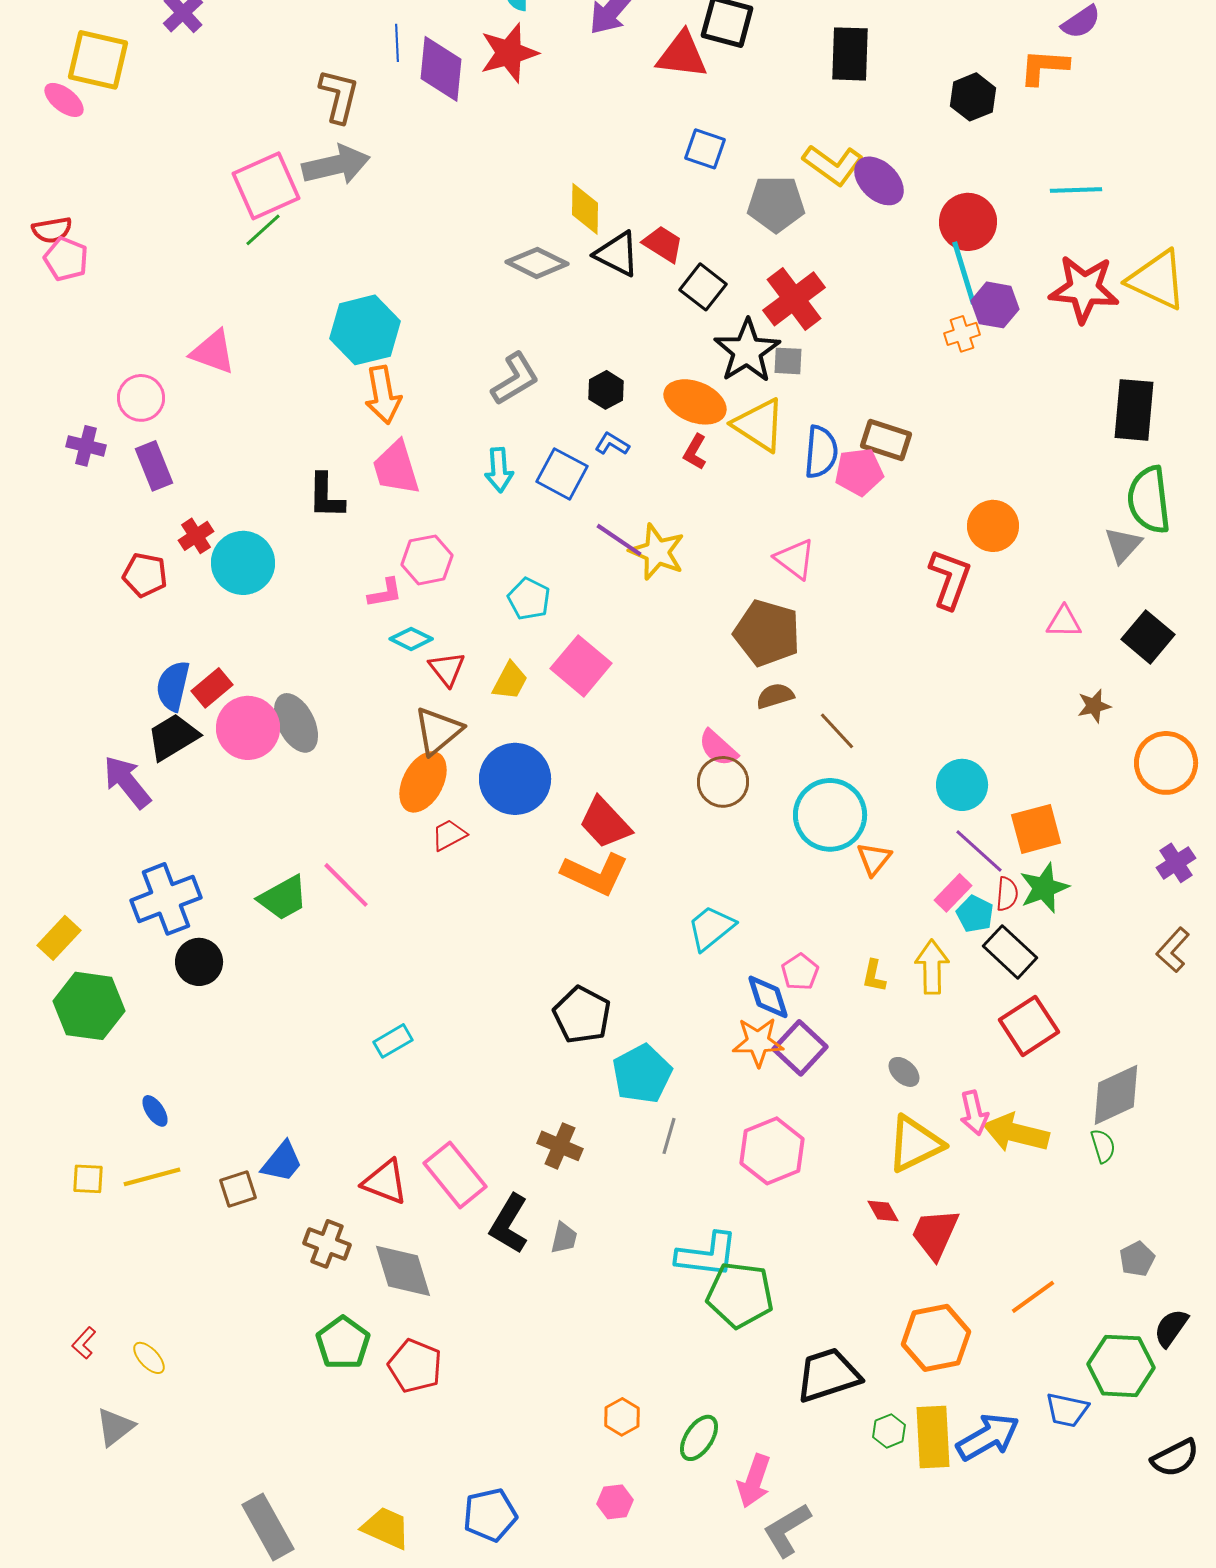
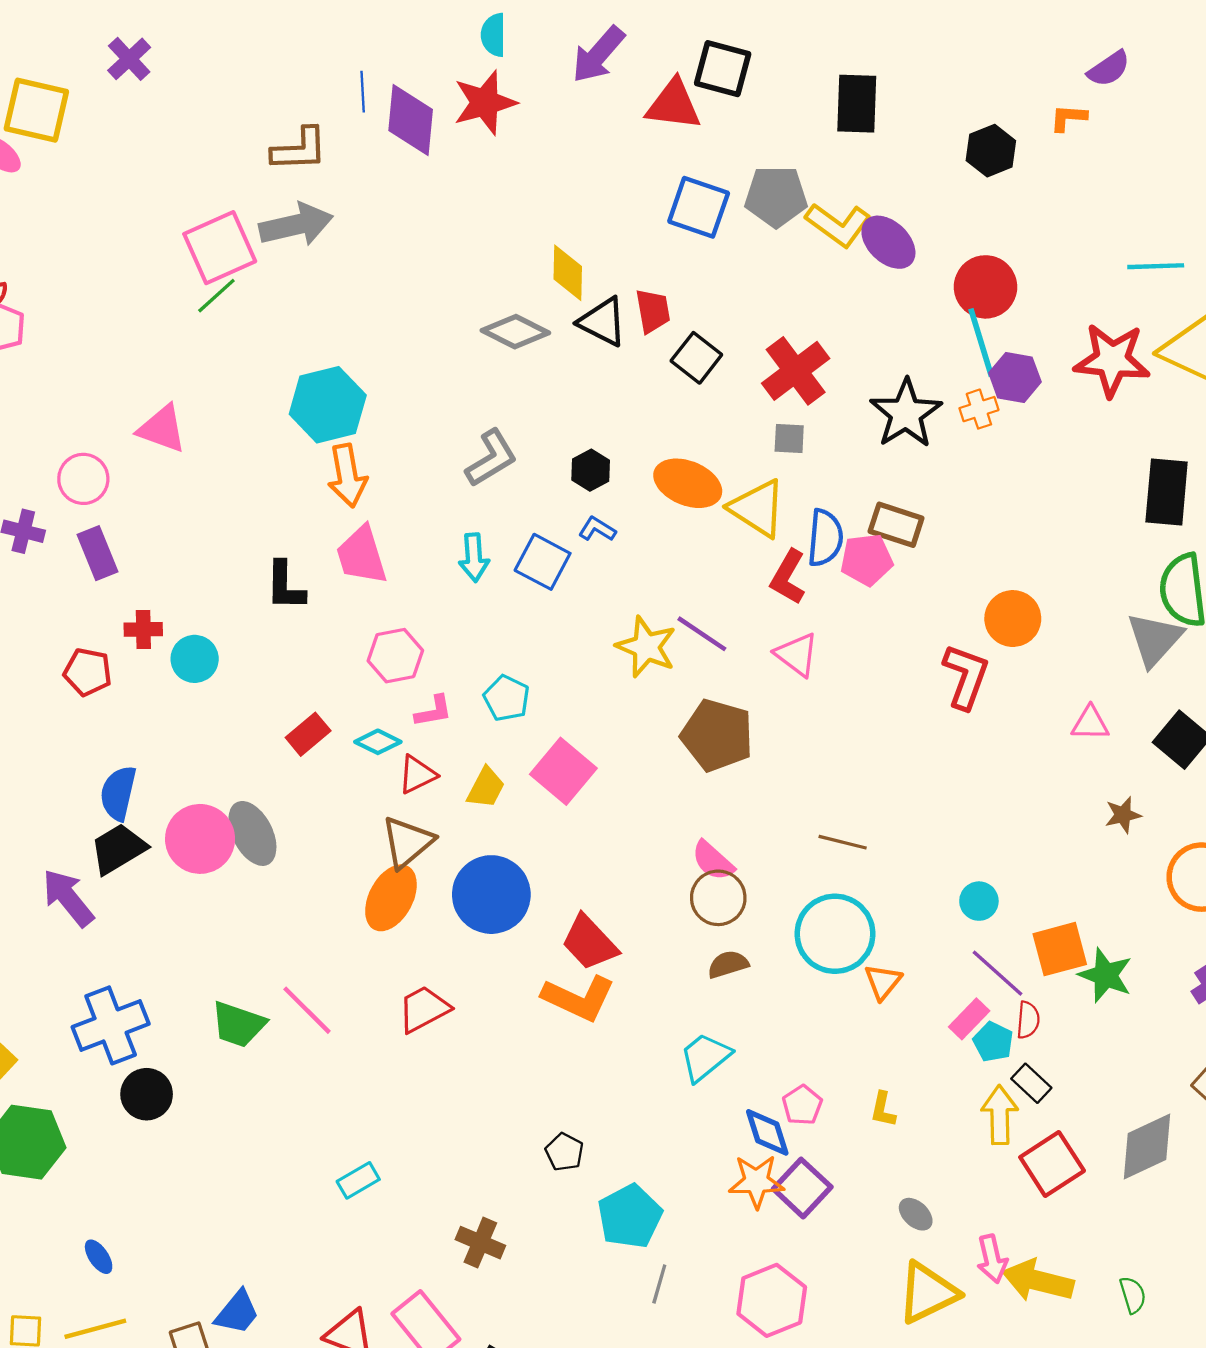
orange L-shape: (1044, 67) -> (1068, 118), size x0.7
brown L-shape: (339, 96) -> (299, 149), turned 74
blue square: (705, 149) -> (699, 207), size x1.4
cyan line: (1076, 190) -> (1156, 266), moved
gray pentagon: (776, 204) -> (776, 196), moved
red trapezoid: (663, 244) -> (653, 311), turned 48
black star: (747, 351) -> (906, 413), moved
red L-shape: (695, 452) -> (788, 577), moved, size x1.4
red cross: (196, 536) -> (143, 629), turned 32
purple line: (619, 540) -> (702, 634), moved
gray triangle: (1123, 545) -> (1155, 639), size x1.4
cyan circle: (243, 563) -> (195, 659), size x0.7
pink L-shape: (385, 593) -> (434, 711), moved
brown pentagon: (767, 633) -> (717, 735), moved
red triangle: (447, 669) -> (417, 775), turned 42
red rectangle: (212, 688) -> (308, 734), moved
brown semicircle: (775, 696) -> (728, 964), moved
brown line: (837, 731) -> (843, 842), turned -33
cyan circle: (962, 785) -> (979, 901), size x0.7
red trapezoid: (449, 835) -> (424, 1009), moved, size x1.4
green star: (1044, 888) -> (1106, 975), moved, turned -30
green trapezoid: (283, 898) -> (238, 1024), turned 48
black rectangle: (1010, 952) -> (1031, 1083), size x0.7
yellow arrow: (932, 967) -> (1000, 1115), moved
black pentagon: (582, 1015) -> (564, 1152), size x0.6
gray diamond: (1116, 1095) -> (1147, 1147), moved
brown cross: (560, 1146) -> (480, 1243), moved

